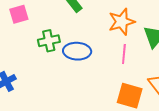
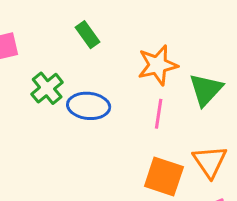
green cross: (49, 41) -> (47, 88), turned -30

